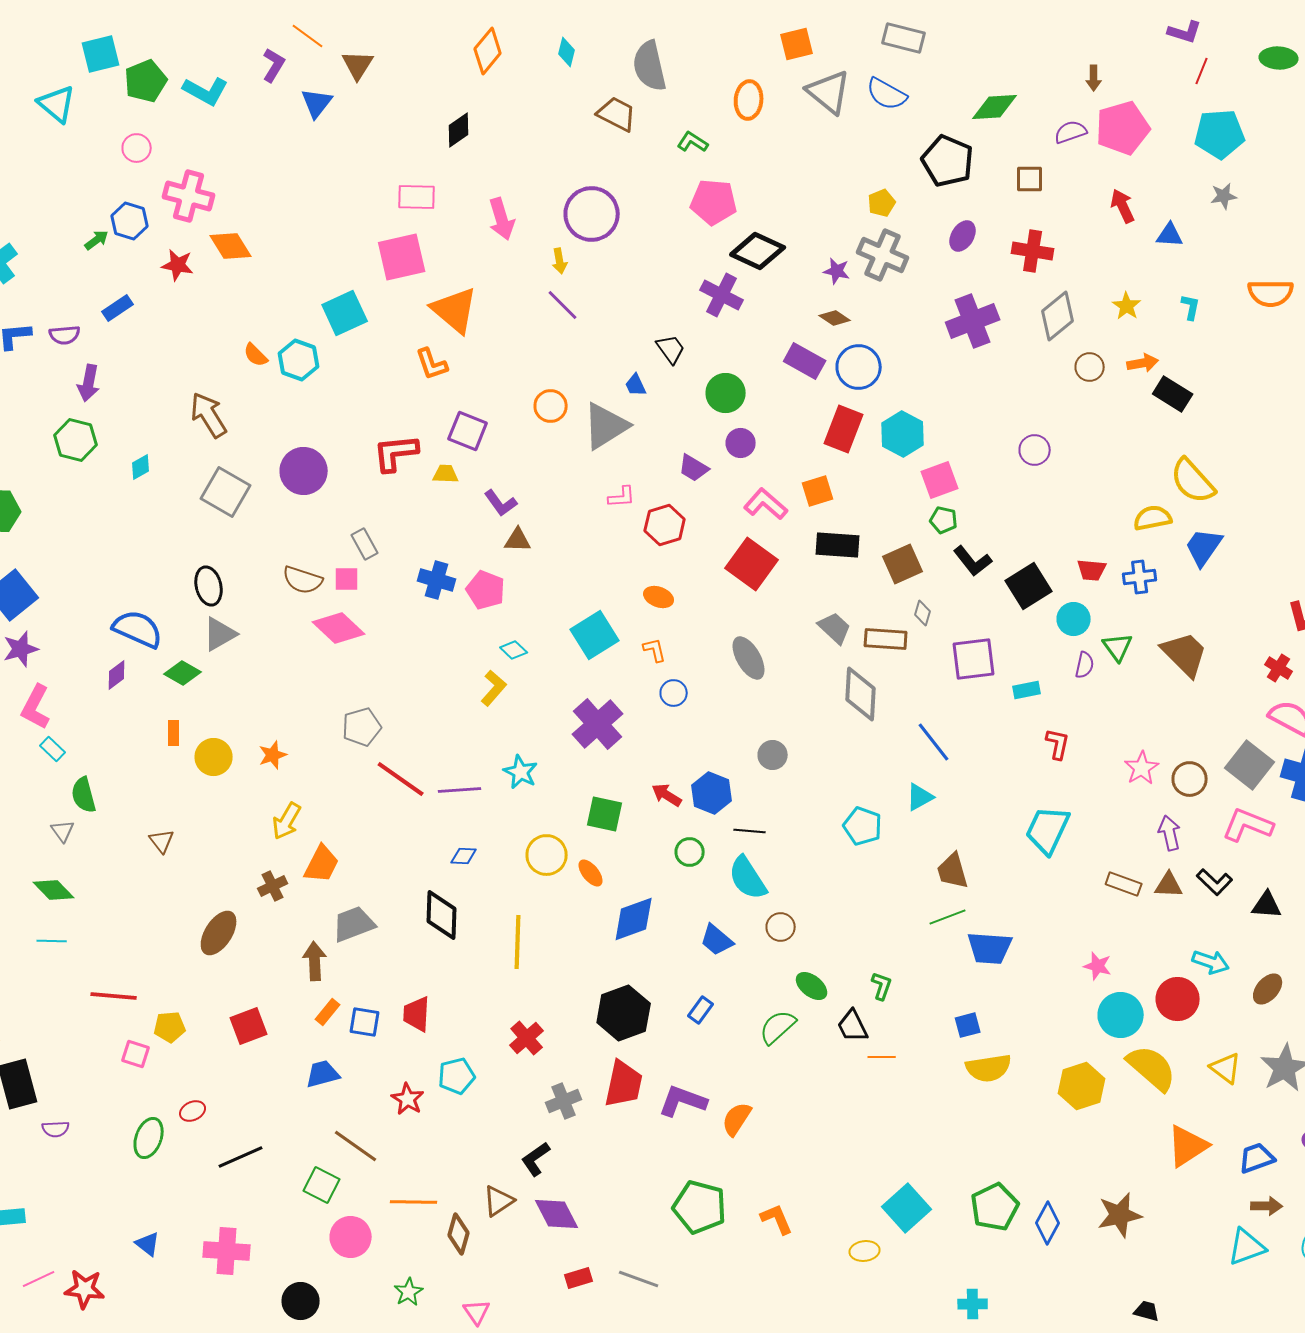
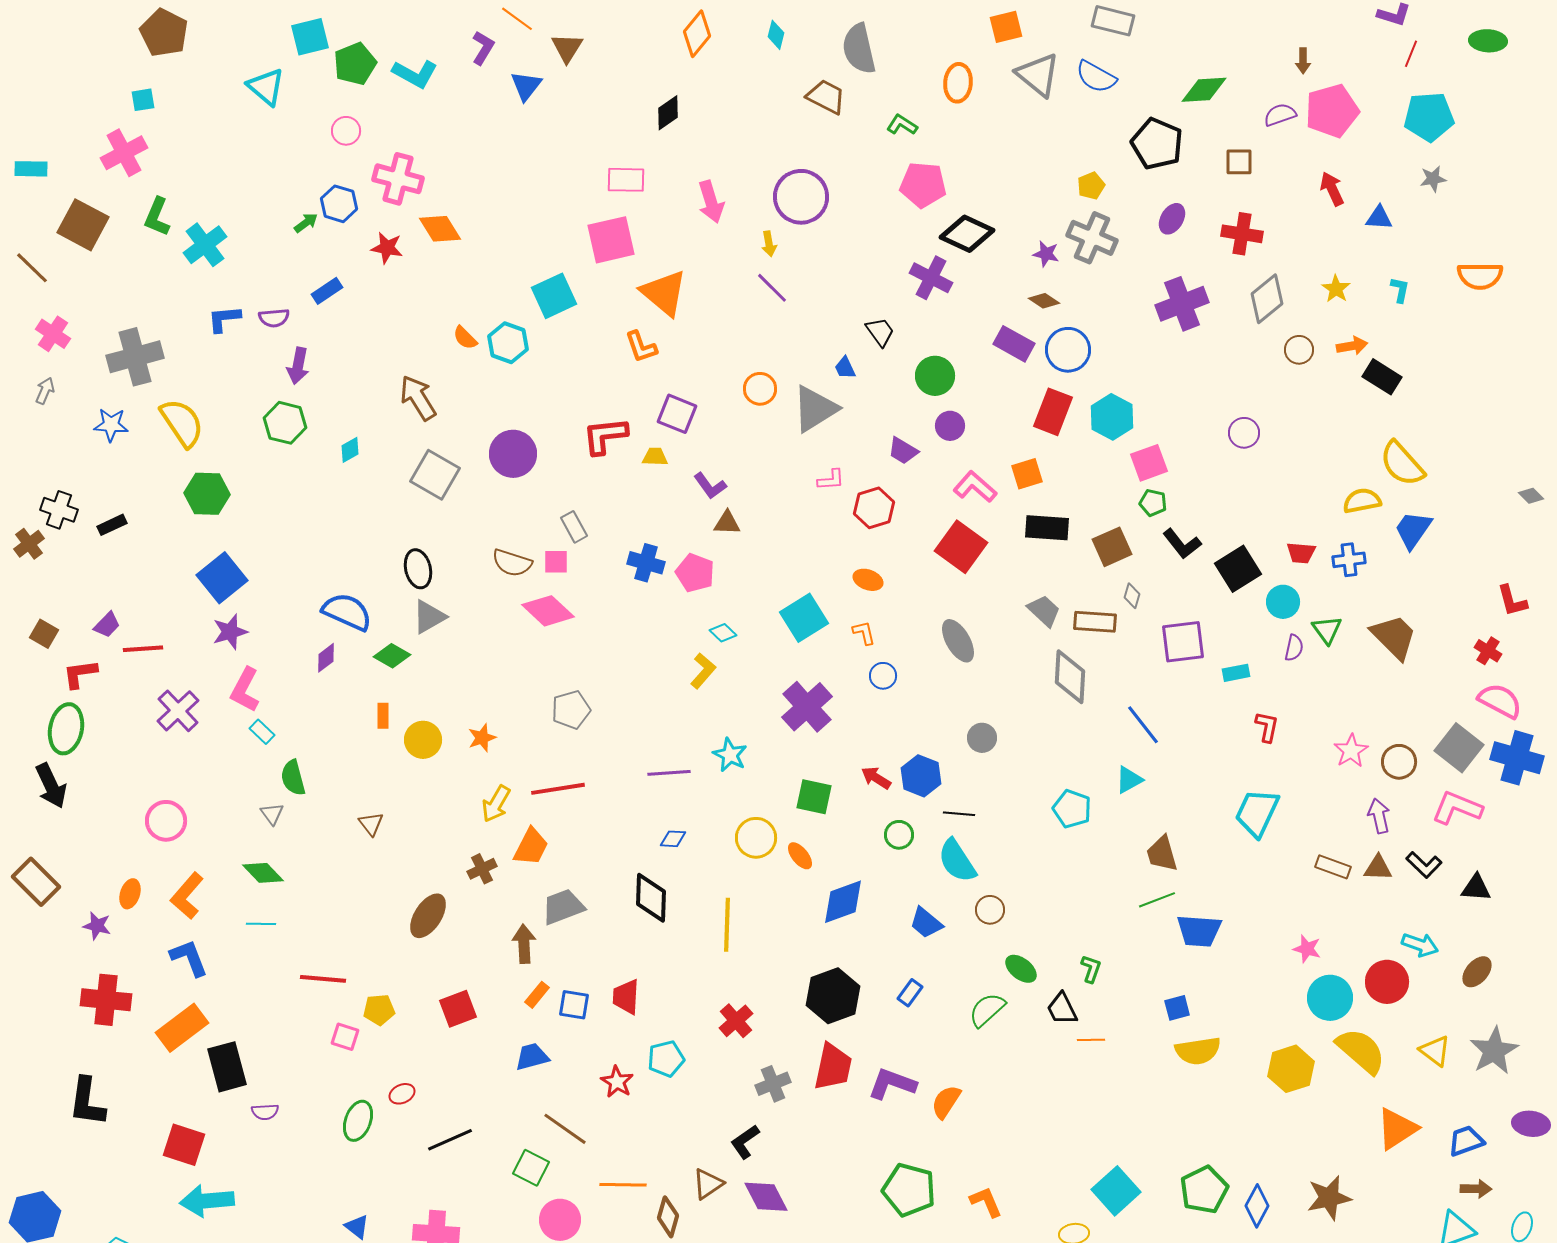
red line: (401, 779) -> (558, 789), moved, turned -44

